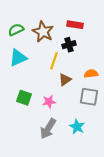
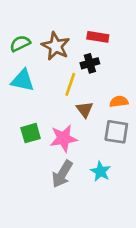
cyan triangle: (18, 58) -> (23, 80), turned 36
brown triangle: (65, 80) -> (85, 109), turned -32
green square: (24, 98) -> (31, 133), turned -35
pink star: (49, 102) -> (64, 138), size x1.5

